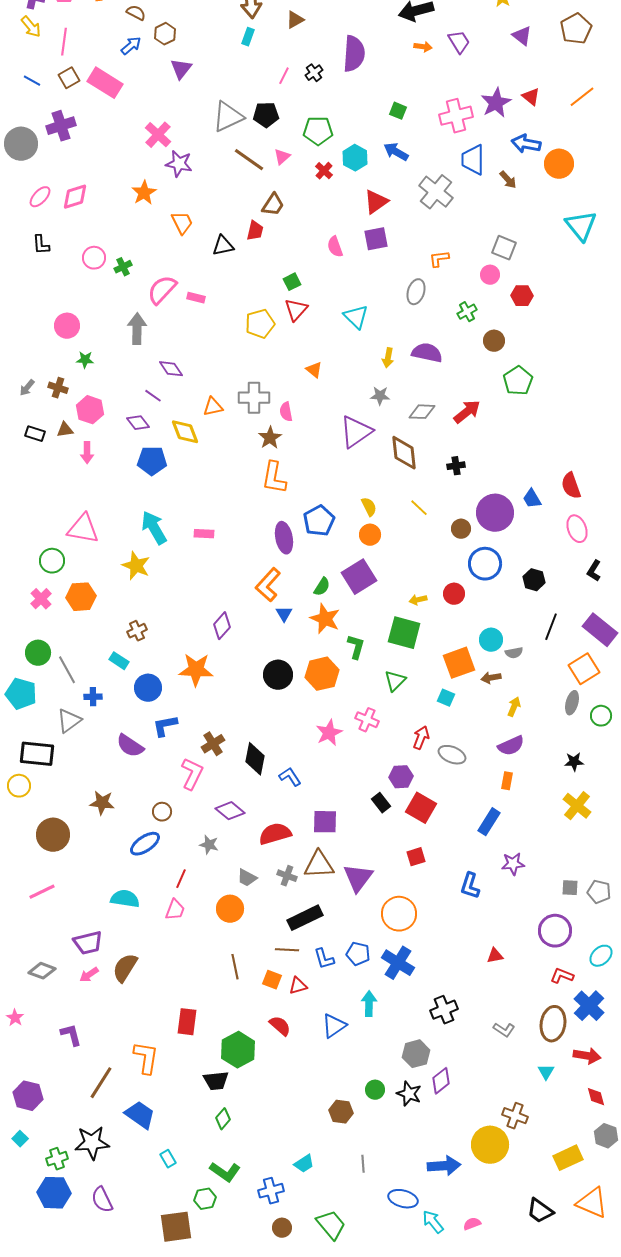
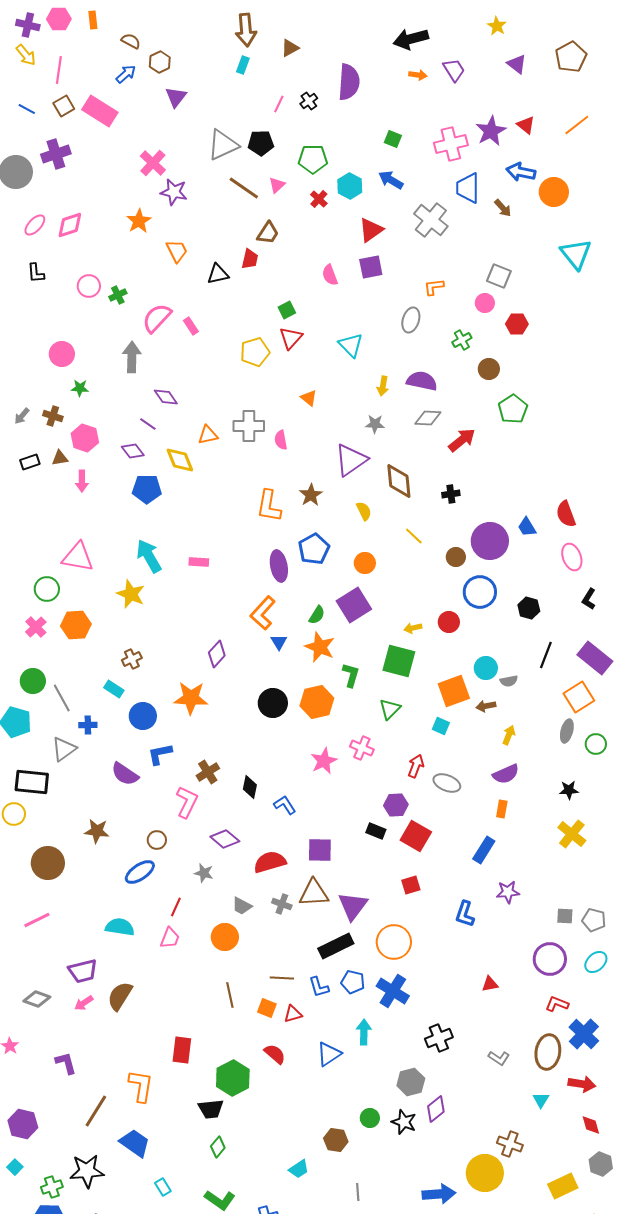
pink rectangle: (196, 298) -> (191, 326), turned 42
gray diamond: (422, 412) -> (428, 418), moved
black rectangle: (35, 434) -> (30, 462), turned -36
brown star: (270, 438) -> (311, 495), moved
yellow semicircle: (369, 507) -> (364, 511), moved
black diamond: (255, 759) -> (250, 787), size x0.7
black rectangle: (381, 803) -> (376, 831), turned -30
black rectangle: (305, 918) -> (336, 946), moved
cyan ellipse: (601, 956) -> (596, 962), moved
cyan trapezoid: (304, 1164) -> (299, 1169), moved

